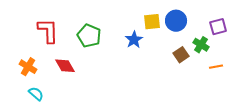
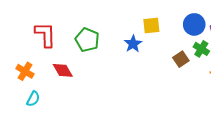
blue circle: (176, 21) -> (194, 24), moved
cyan semicircle: (36, 94) -> (33, 99), turned 77

